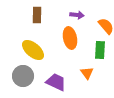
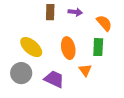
brown rectangle: (37, 15) -> (50, 12), moved
orange ellipse: (70, 38) -> (68, 48), moved

